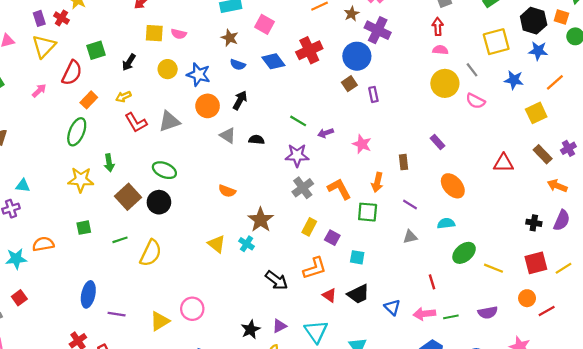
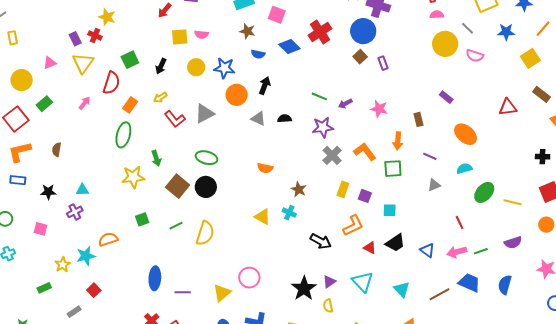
brown star: (261, 220) -> (299, 189), size x0.7
black star: (251, 329) -> (304, 288), size x1.4

